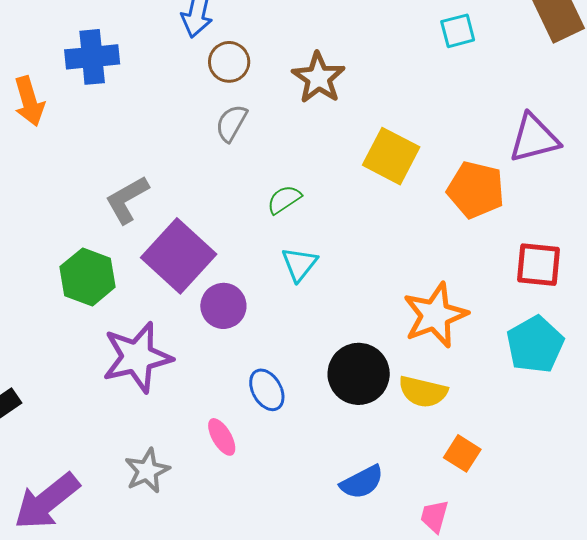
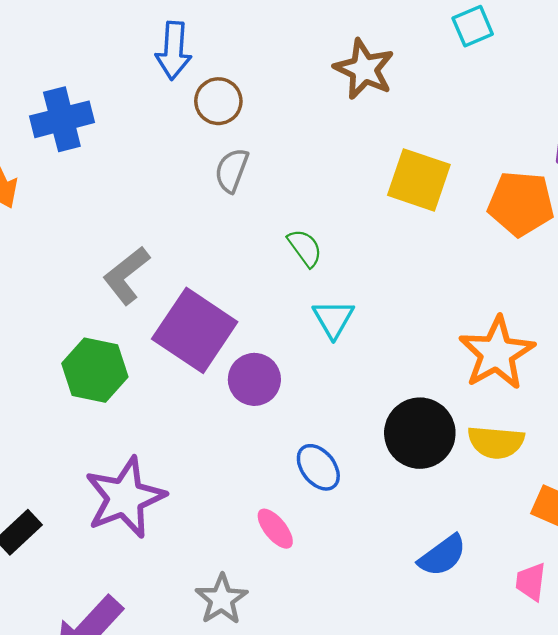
brown star: (318, 78) -> (364, 69), moved
green semicircle: (284, 199) -> (305, 248), turned 96
purple star: (137, 357) -> (125, 498), moved
gray star: (147, 471) -> (222, 599), moved

